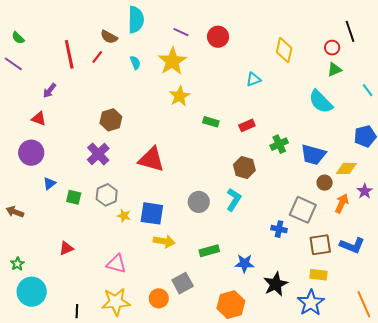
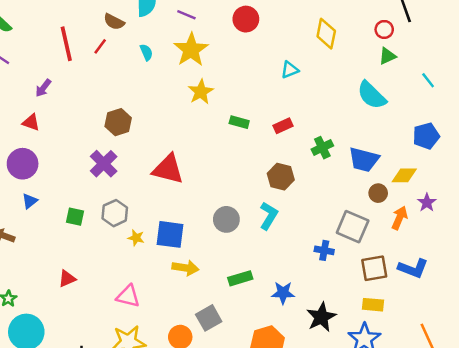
purple line: (181, 32) -> (186, 15), moved
blue triangle: (50, 183) -> (30, 201), moved

